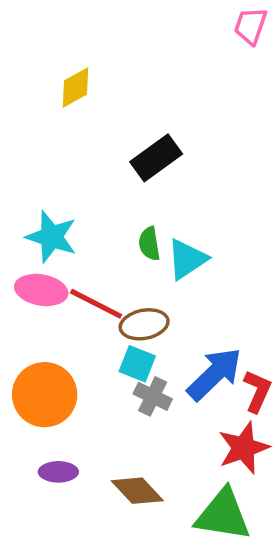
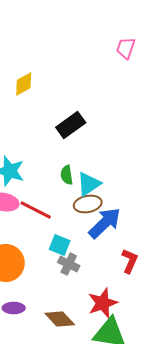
brown ellipse: (144, 324) -> (88, 204), moved
blue arrow: (214, 374) -> (105, 223), moved
red star: (244, 448) -> (103, 303), moved

